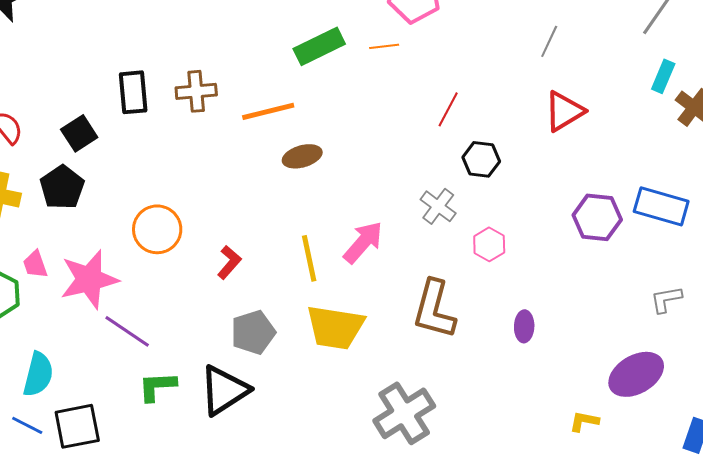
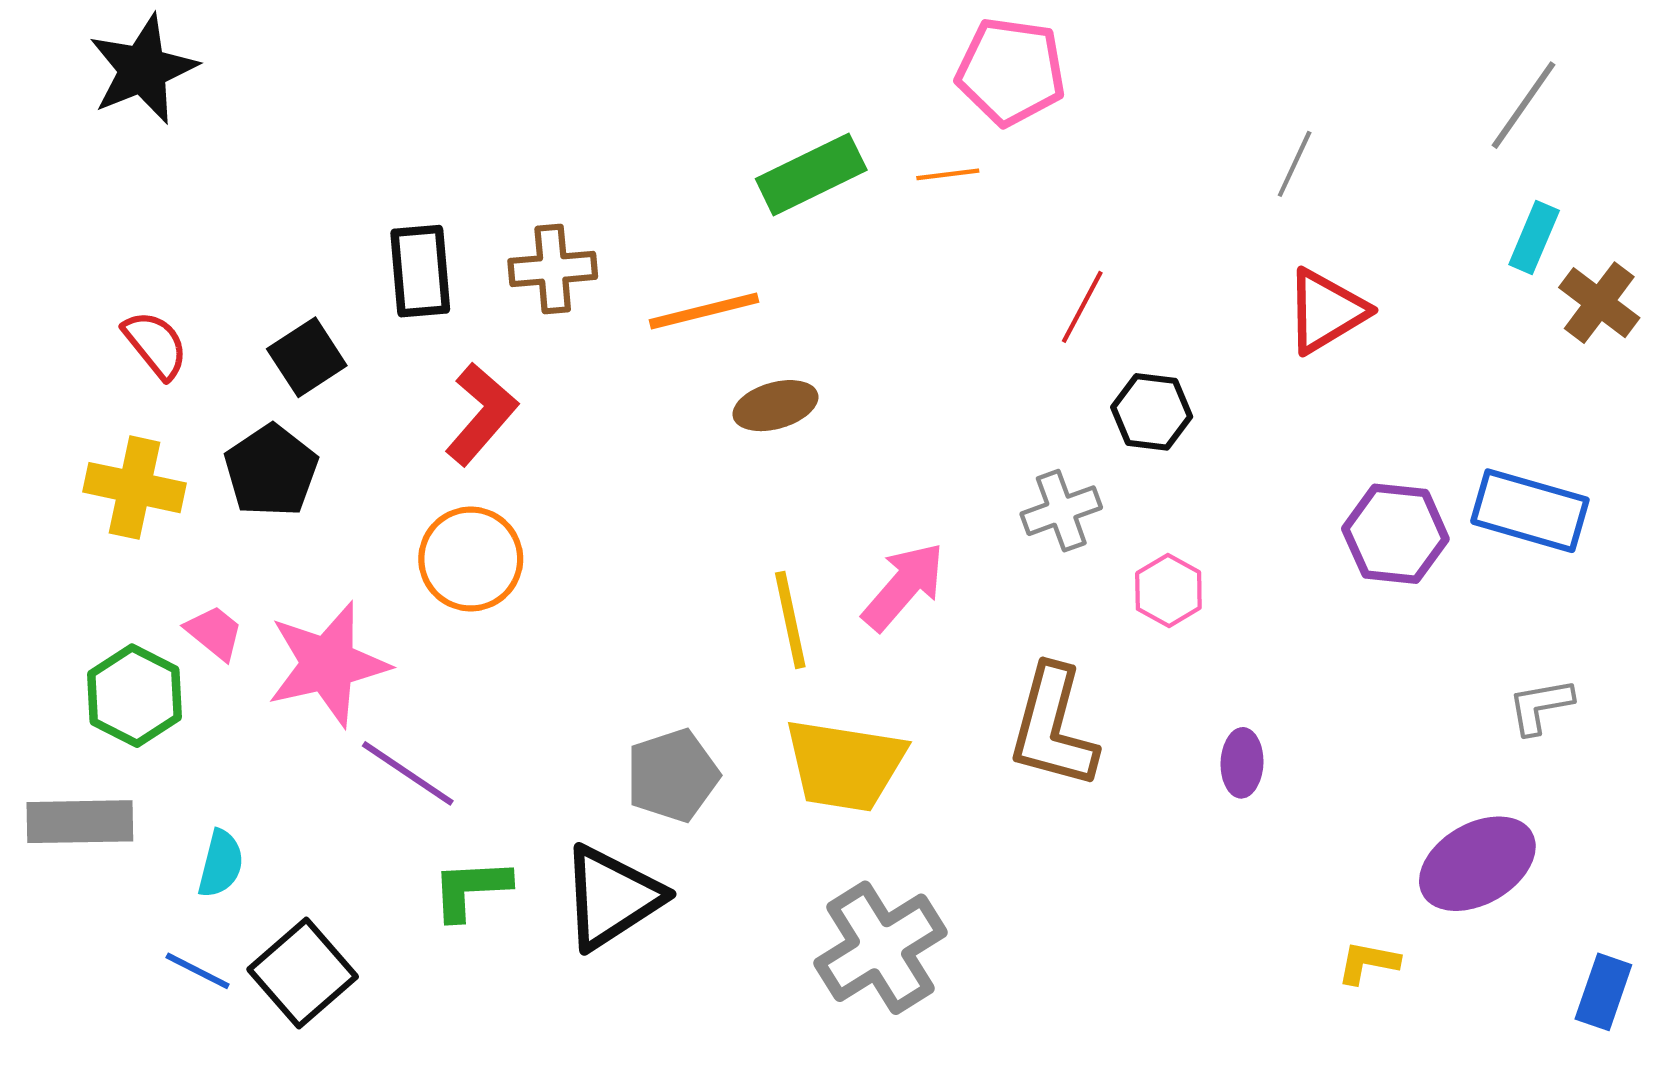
gray cross: (438, 206) -> (1061, 511), turned 33
red L-shape: (229, 262) -> (481, 414), moved, size x1.4
pink trapezoid: (35, 264) -> (214, 633), turned 148
cyan semicircle: (38, 374) -> (221, 864), size x0.7
gray cross: (404, 413) -> (881, 948), moved
black square: (77, 426) -> (303, 973), turned -30

